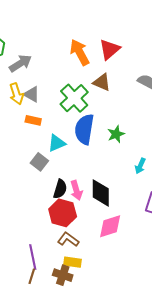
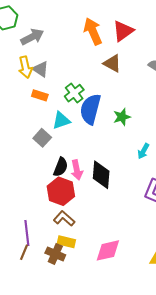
green cross: (74, 98) -> (74, 93), moved, size x0.7
pink diamond: (110, 226) -> (108, 250), moved

